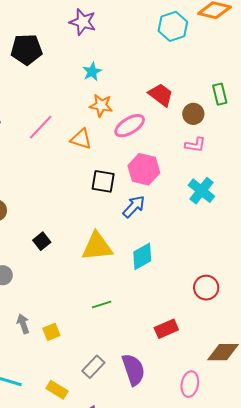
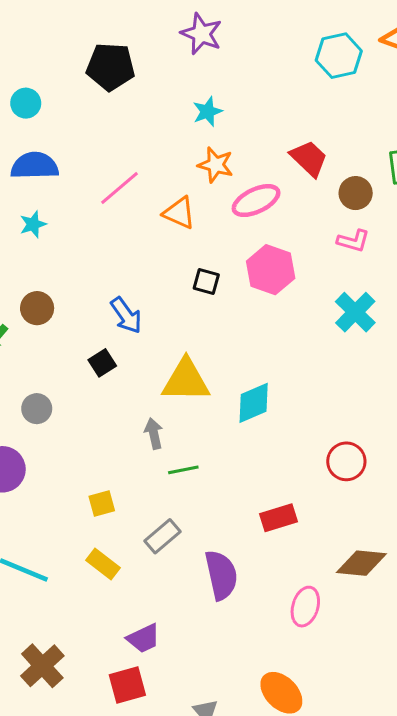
black square: (103, 181) -> (206, 282), size x0.7
blue arrow: (134, 207) -> (126, 315), moved, turned 95
gray arrow: (23, 324) -> (154, 434), moved
gray rectangle: (93, 367) -> (163, 536), moved
yellow rectangle: (57, 390) -> (103, 564), moved

